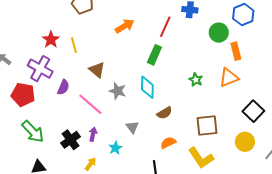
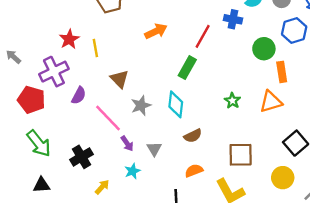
purple cross: (40, 69) -> (54, 72), turned 30
gray star: (118, 91) -> (141, 105), turned 30
purple arrow: (93, 134) -> (127, 144), moved, turned 128

